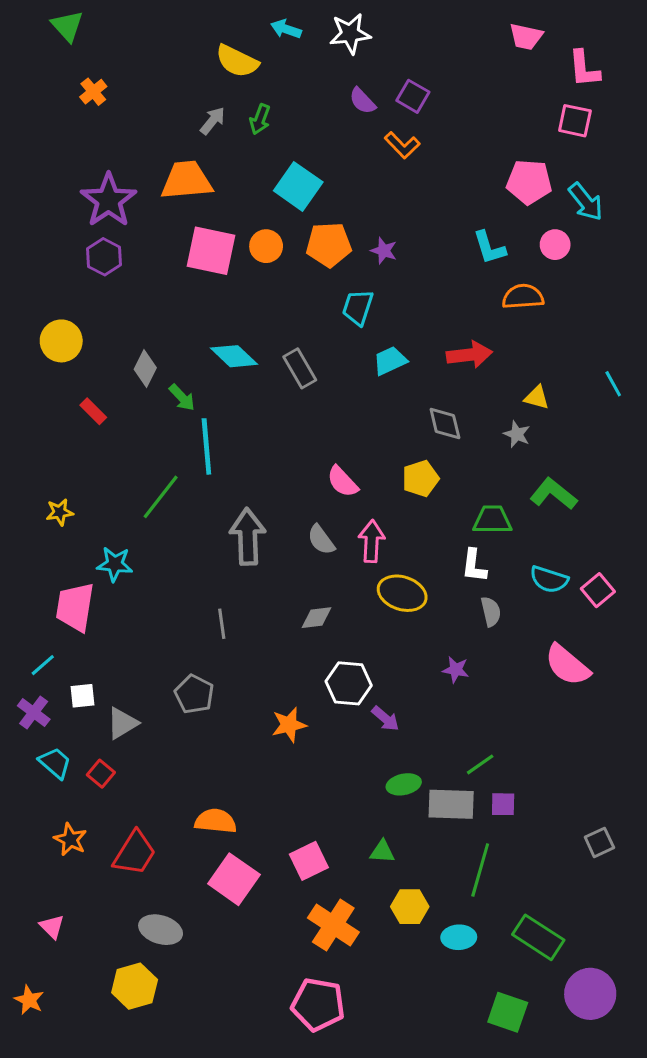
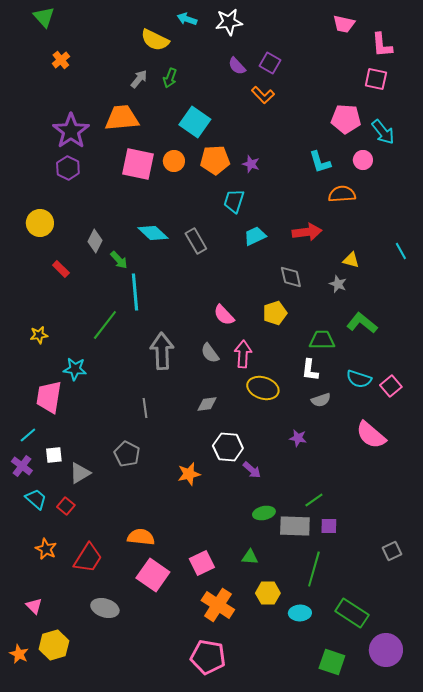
gray semicircle: (491, 612) -> (321, 400), turned 84
yellow hexagon: (135, 986) -> (54, 645), moved

